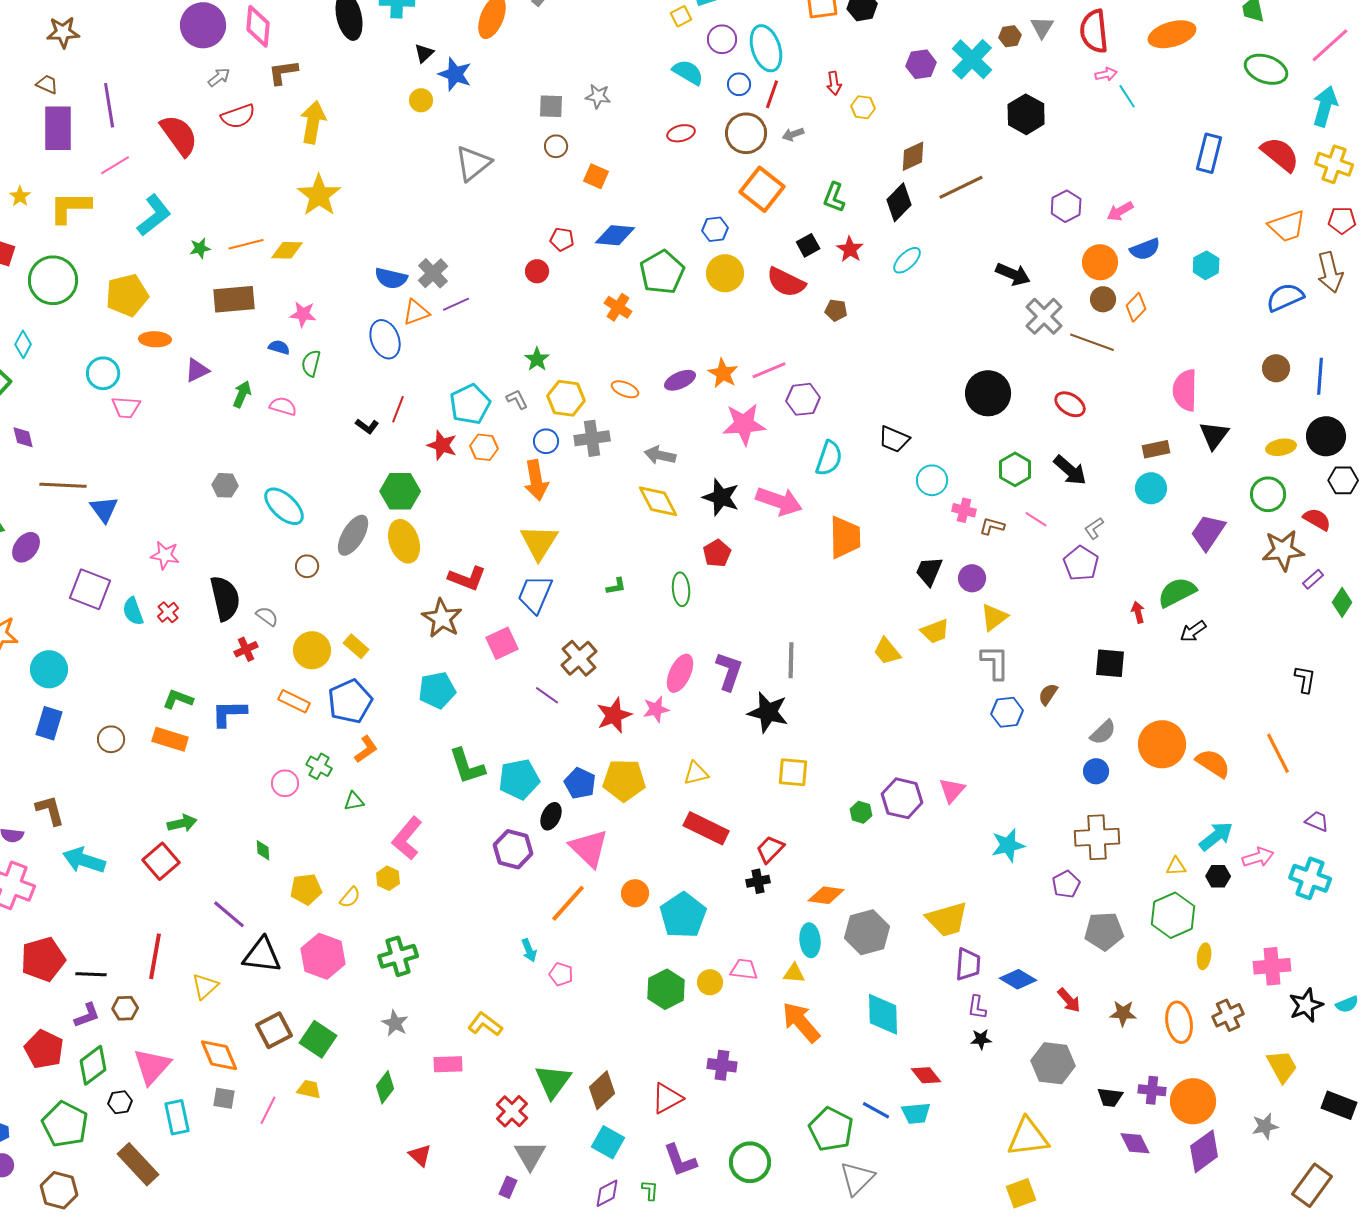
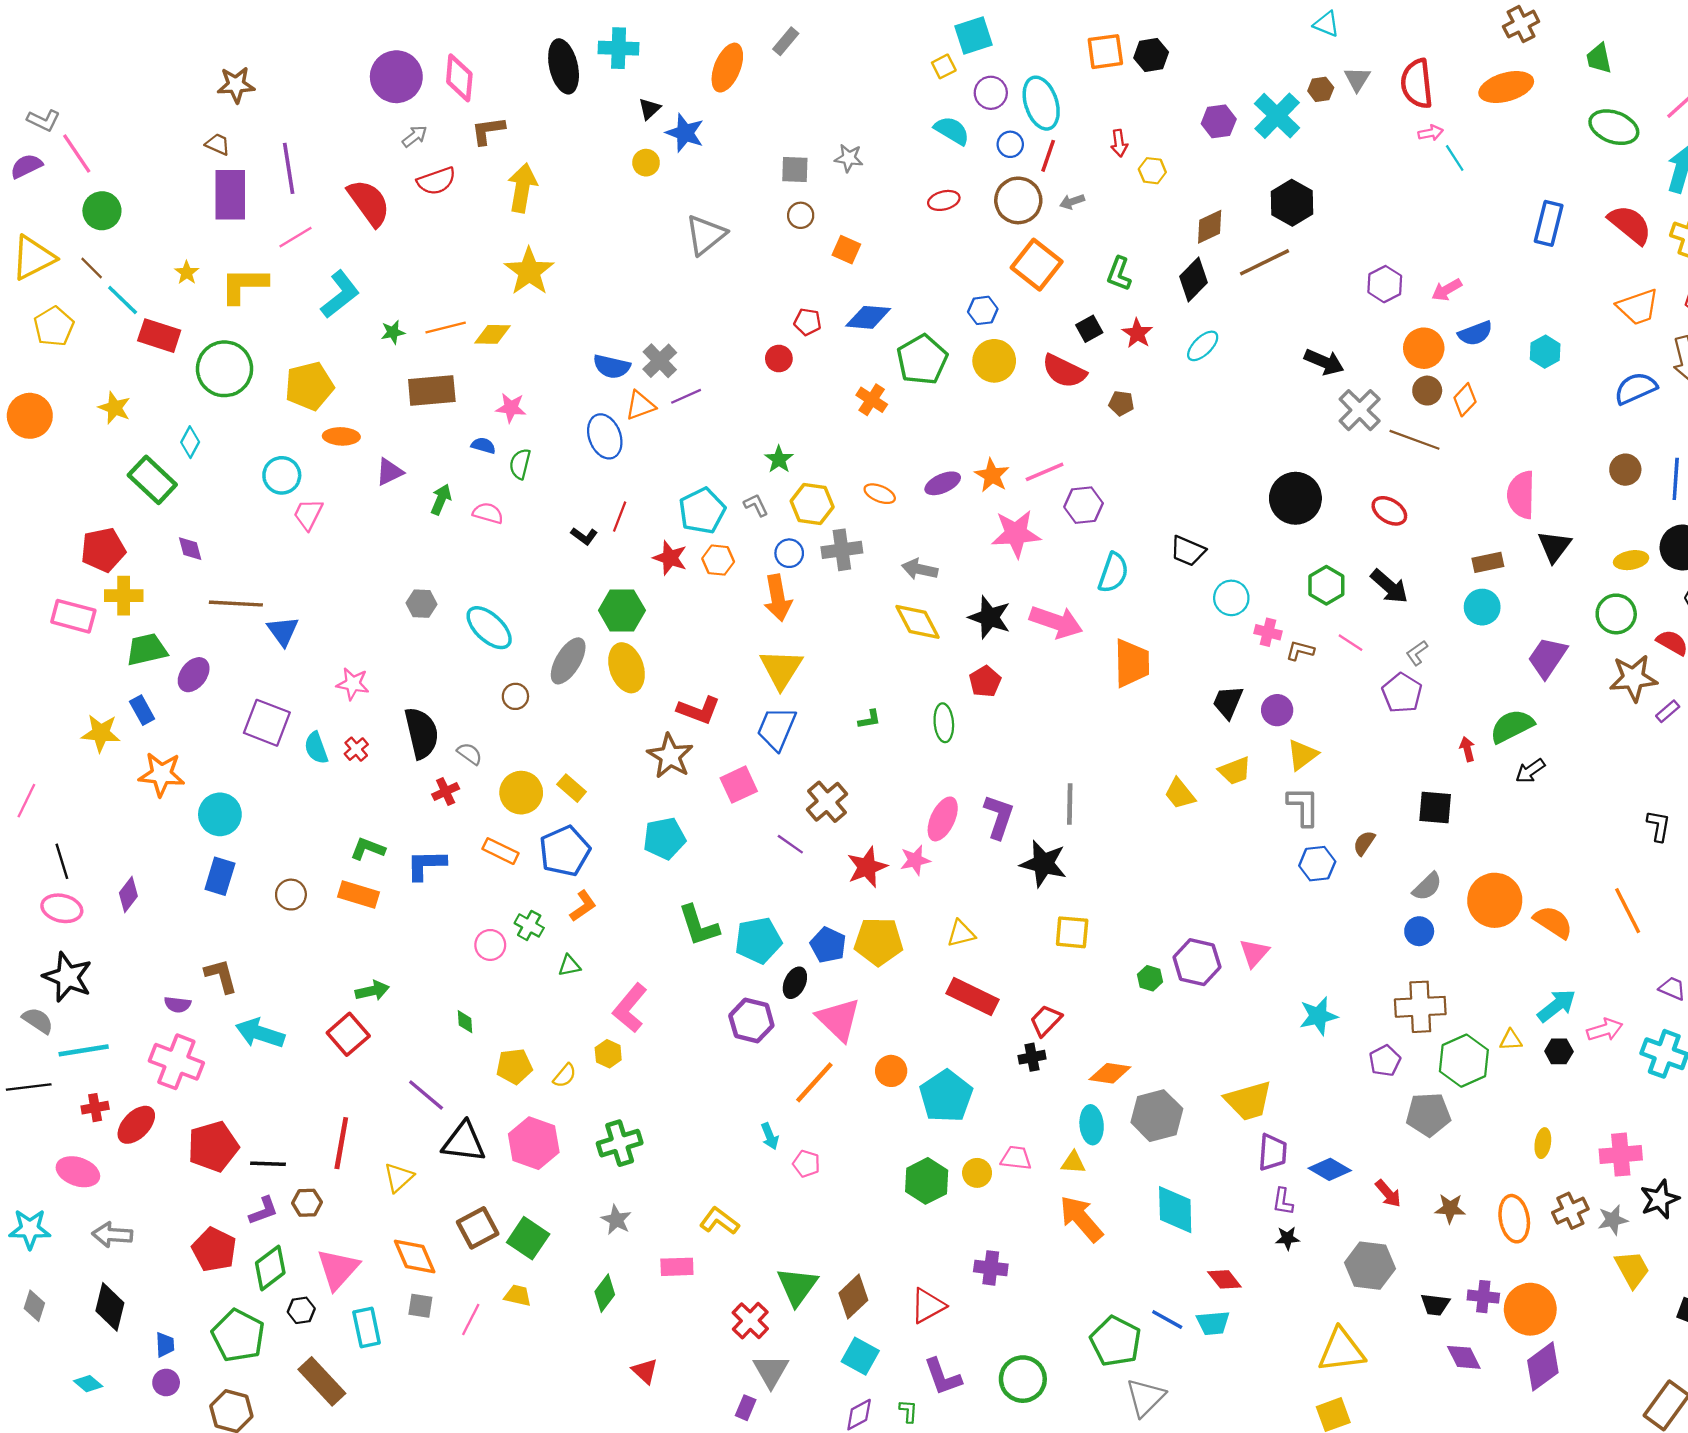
black hexagon: (1026, 114) -> (1292, 203), moved
pink trapezoid: (126, 407) -> (308, 514), turned 112
green hexagon: (1173, 915) -> (1464, 1061), moved
gray star: (1265, 1126) -> (1613, 1220), moved

